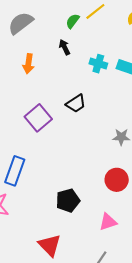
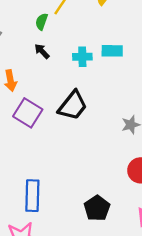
black trapezoid: (76, 104) -> (73, 106), size x1.4
purple square: (38, 118) -> (28, 113), moved

